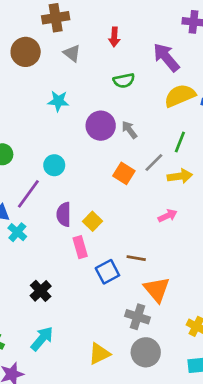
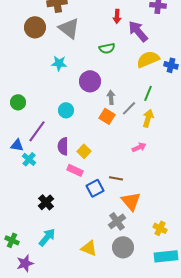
red arrow: (114, 37) -> (117, 16), moved
gray triangle: (72, 53) -> (69, 28), size x1.6
gray arrow: (129, 130) -> (111, 97), moved, turned 32
cyan circle: (54, 165) -> (66, 110), moved
yellow arrow: (180, 176) -> (148, 118), turned -66
pink rectangle: (80, 247) -> (75, 170), turned -49
gray cross: (138, 317) -> (117, 221), turned 36
yellow triangle: (99, 354) -> (89, 248), turned 48

